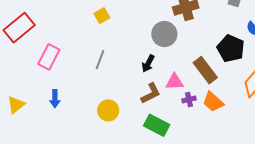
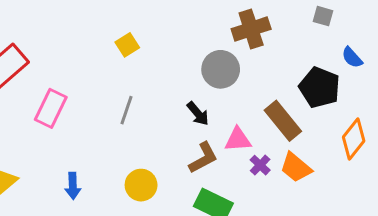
black arrow: (148, 63) -> (198, 114), turned -66
blue arrow: (55, 99) -> (73, 186), moved
purple cross: (189, 99) -> (260, 165), turned -32

